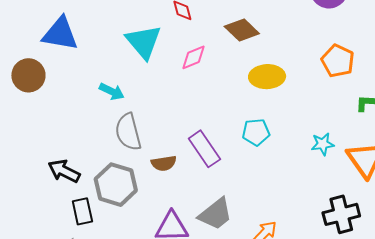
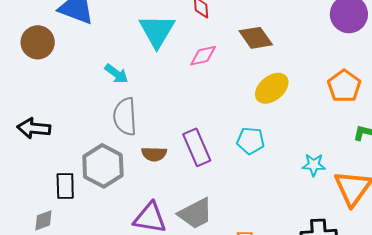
yellow ellipse: (267, 77) -> (272, 88), turned -48
black arrow: (64, 171) -> (34, 128), moved, turned -32

